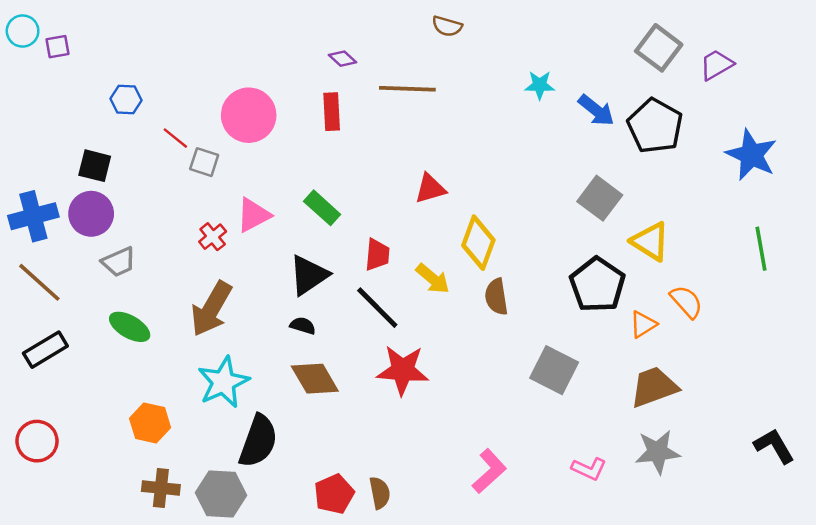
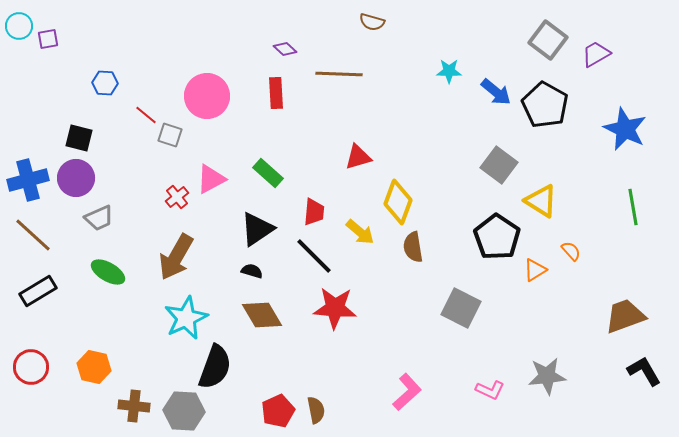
orange semicircle: (686, 302) -> (571, 251), size x0.7
brown trapezoid: (654, 387) -> (625, 316), moved
orange hexagon: (150, 423) -> (94, 367), moved

